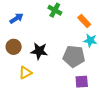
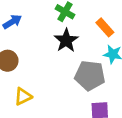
black star: (39, 51) -> (66, 40), moved, turned 30

